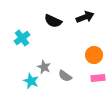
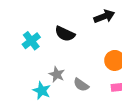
black semicircle: (53, 21) -> (65, 34), moved

